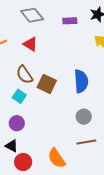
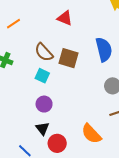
red triangle: (30, 44) -> (65, 18), moved
black triangle: (12, 146) -> (42, 128), turned 32

